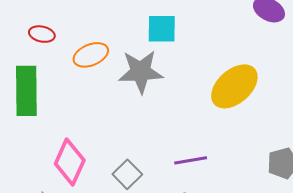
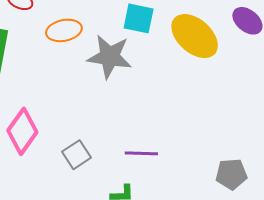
yellow ellipse: (234, 86) -> (195, 36), moved, turned 72

